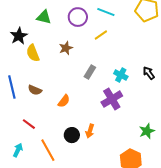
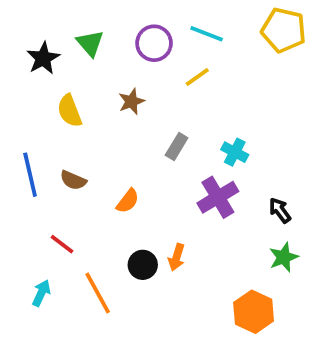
green triangle: (44, 17) -> (90, 43), turned 35
black star: (19, 36) -> (43, 58), moved
black arrow: (149, 73) -> (280, 210), moved

